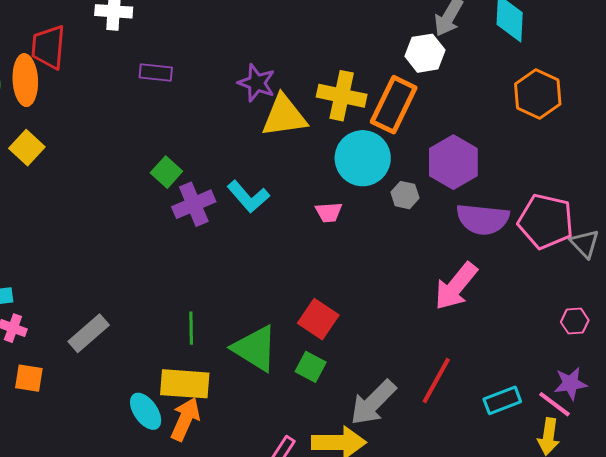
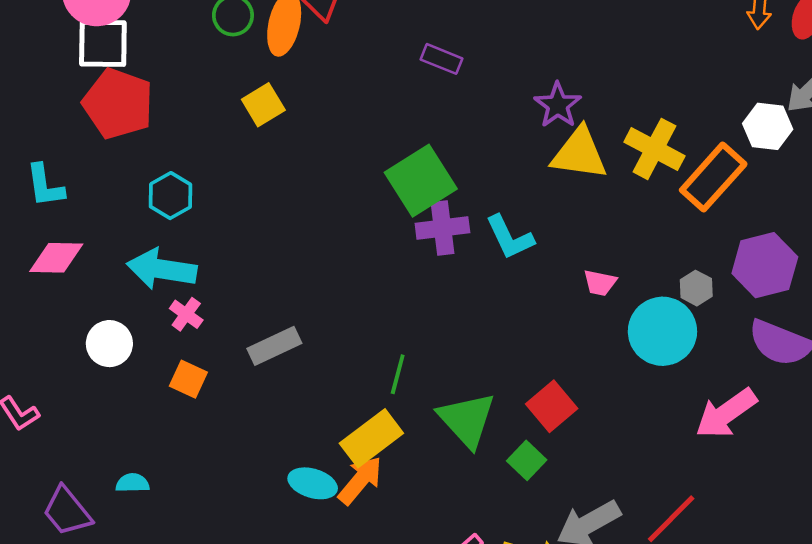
cyan circle: (363, 158) -> (662, 331), moved
green square: (166, 172) -> (421, 181), size x1.8
yellow rectangle: (185, 384) -> (371, 438), turned -57
cyan ellipse: (146, 411) -> (313, 483), moved, turned -54

